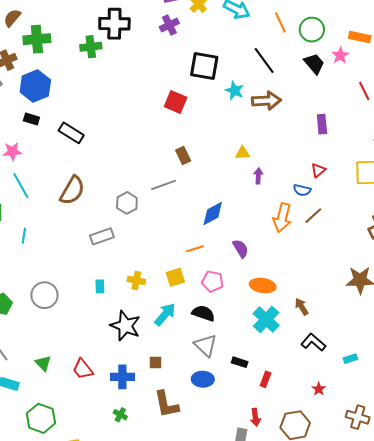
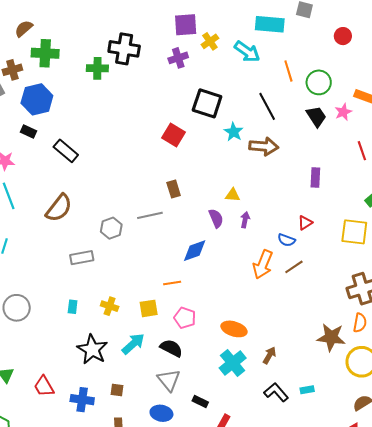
purple semicircle: (241, 249) -> (216, 218), moved
brown arrow: (302, 307) -> (269, 355), turned 54
cyan rectangle: (350, 359) -> (307, 390), moved

